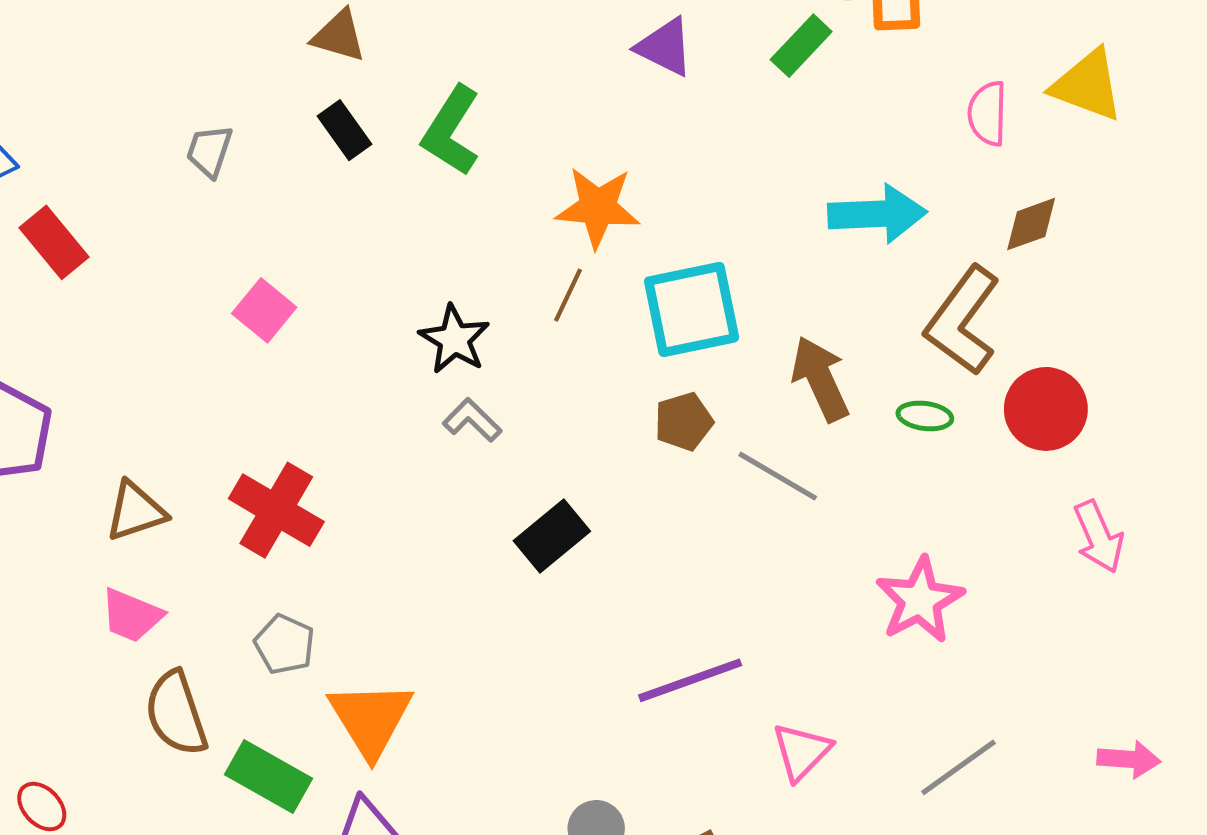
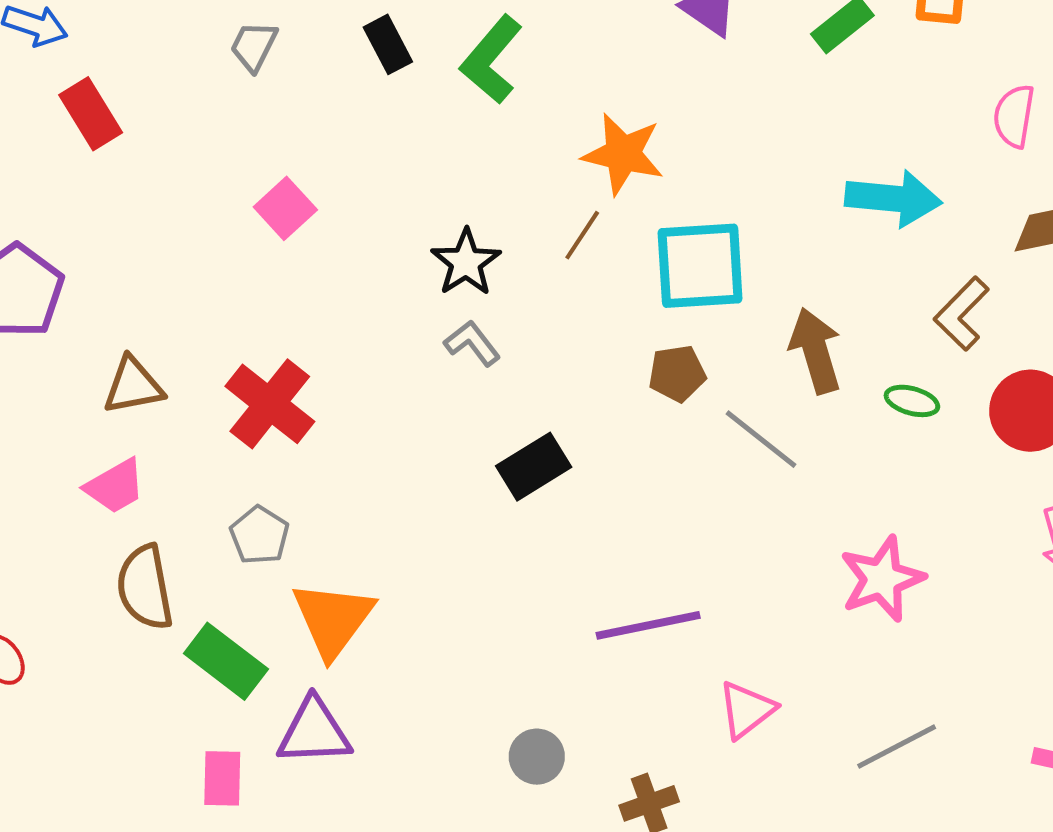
brown L-shape: (963, 321) -> (962, 314), size x0.7
pink trapezoid: (132, 615) -> (115, 486), turned -60

